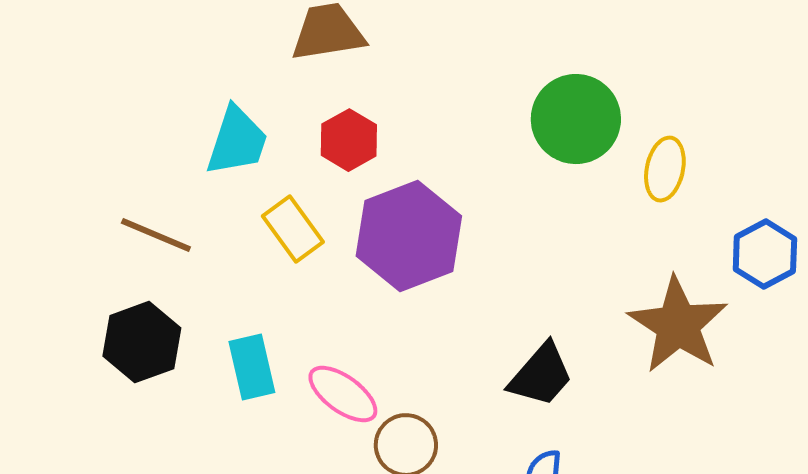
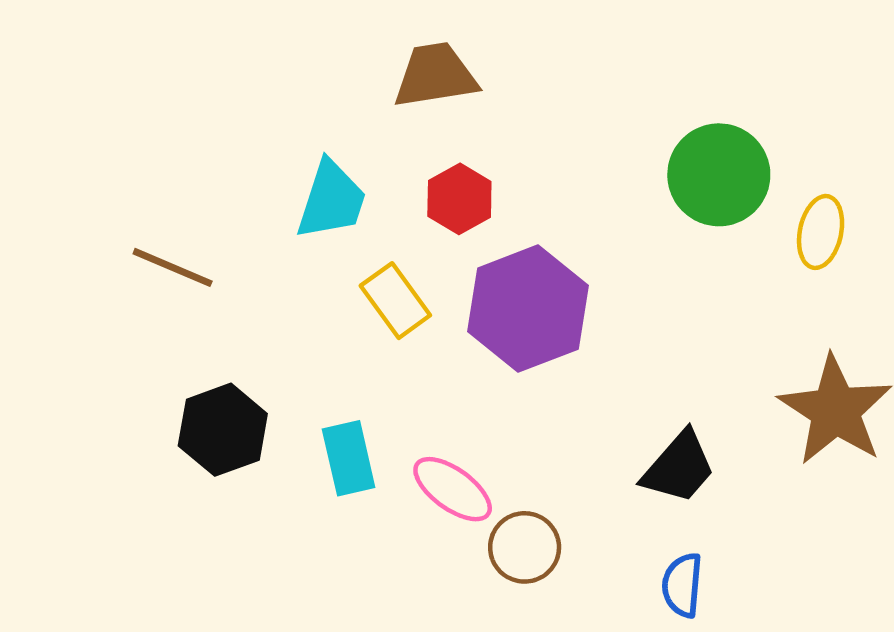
brown line: (156, 235) -> (173, 267), moved

